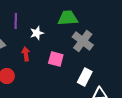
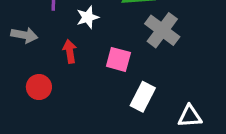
white rectangle: (85, 77) -> (143, 97), moved

